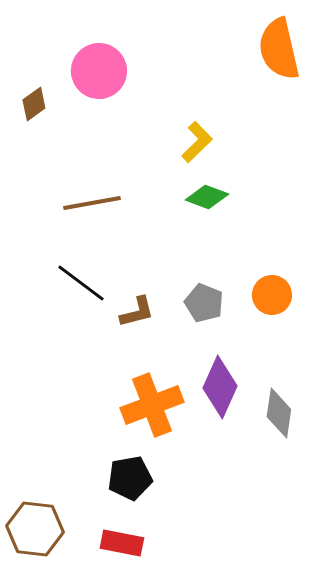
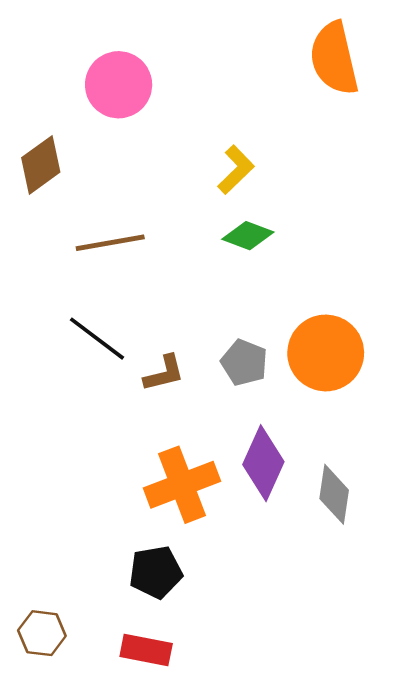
brown diamond: (34, 104) -> (41, 165), moved, size x1.4
orange circle: (272, 295) -> (326, 353), size x1.6
brown hexagon: (35, 529) -> (42, 633), size x0.7

